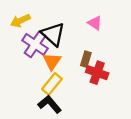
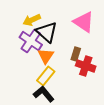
yellow arrow: (20, 21) -> (32, 20), moved
pink triangle: (95, 23) -> (84, 22), size x1.6

